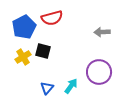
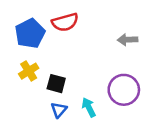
black square: (43, 51) -> (56, 84), moved
cyan arrow: (71, 86) -> (89, 107), turned -63

